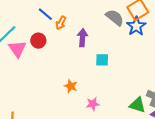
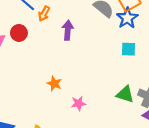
cyan square: (102, 60) -> (128, 49), moved
green triangle: (137, 105) -> (125, 94), moved

